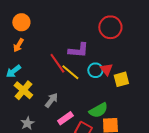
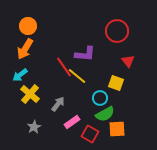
orange arrow: (18, 45) -> (25, 49), size x1.5
red triangle: (106, 69) -> (128, 61), moved
cyan circle: (95, 70) -> (100, 98), moved
yellow square: (121, 79) -> (116, 83), moved, turned 35

